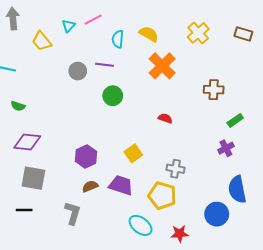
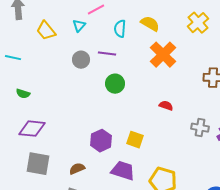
cyan triangle: (68, 26) -> (79, 26), moved
yellow square: (133, 153) -> (135, 140), turned -36
purple hexagon: (86, 156) -> (101, 141), moved
gray cross: (176, 169) -> (200, 128), moved
brown semicircle: (90, 186) -> (77, 169), moved

